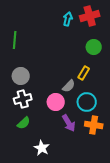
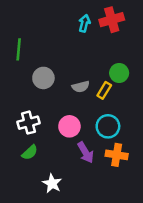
green circle: (94, 47) -> (119, 73), moved
gray circle: (21, 76) -> (43, 78), moved
gray semicircle: (69, 86) -> (81, 87), moved, turned 32

